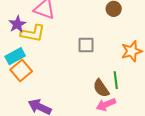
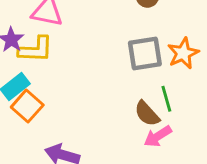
gray square: (86, 45) -> (145, 54), moved, size x1.4

